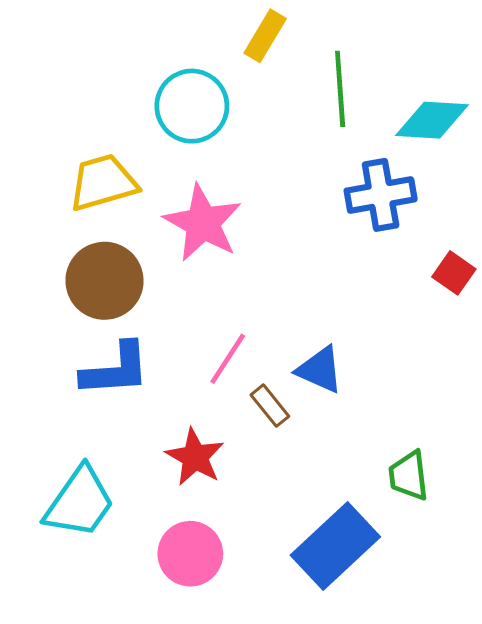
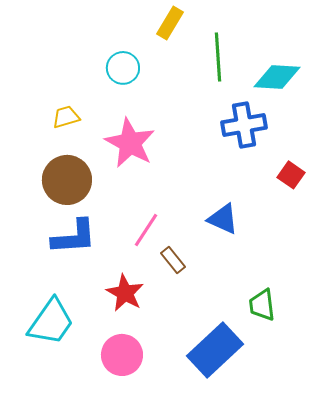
cyan circle: (192, 106) -> (123, 68), size x0.7
yellow trapezoid: (103, 182) -> (66, 117), size x0.6
blue triangle: (320, 370) -> (223, 219), moved

